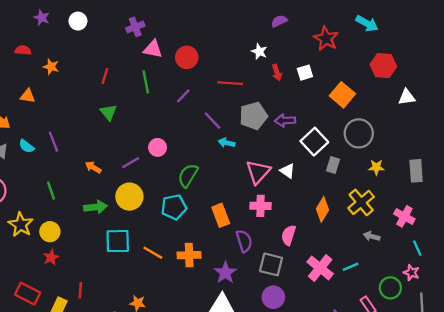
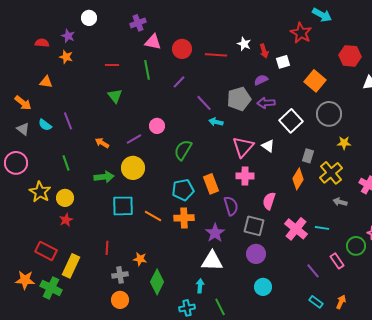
purple star: (42, 18) -> (68, 36), moved
purple semicircle: (279, 21) -> (261, 80), moved
cyan arrow: (367, 23) -> (322, 15), moved
red arrow: (277, 73) -> (264, 51), moved
red line: (105, 76) -> (112, 65), turned 72
red line: (230, 83) -> (216, 55), moved
gray rectangle: (333, 165) -> (308, 156), moved
cyan pentagon: (174, 207) -> (183, 190), moved
cyan line: (351, 267) -> (322, 228), turned 32
red line: (80, 290) -> (107, 248), moved

